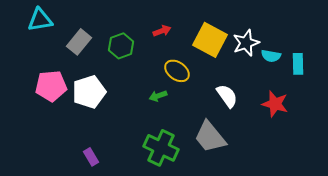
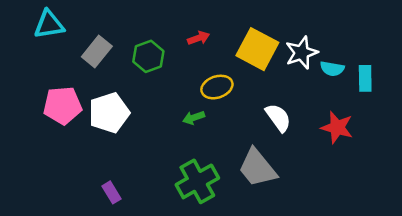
yellow ellipse: (177, 71) -> (217, 87), turned -55
green cross: (161, 148) -> (197, 181), turned 36

